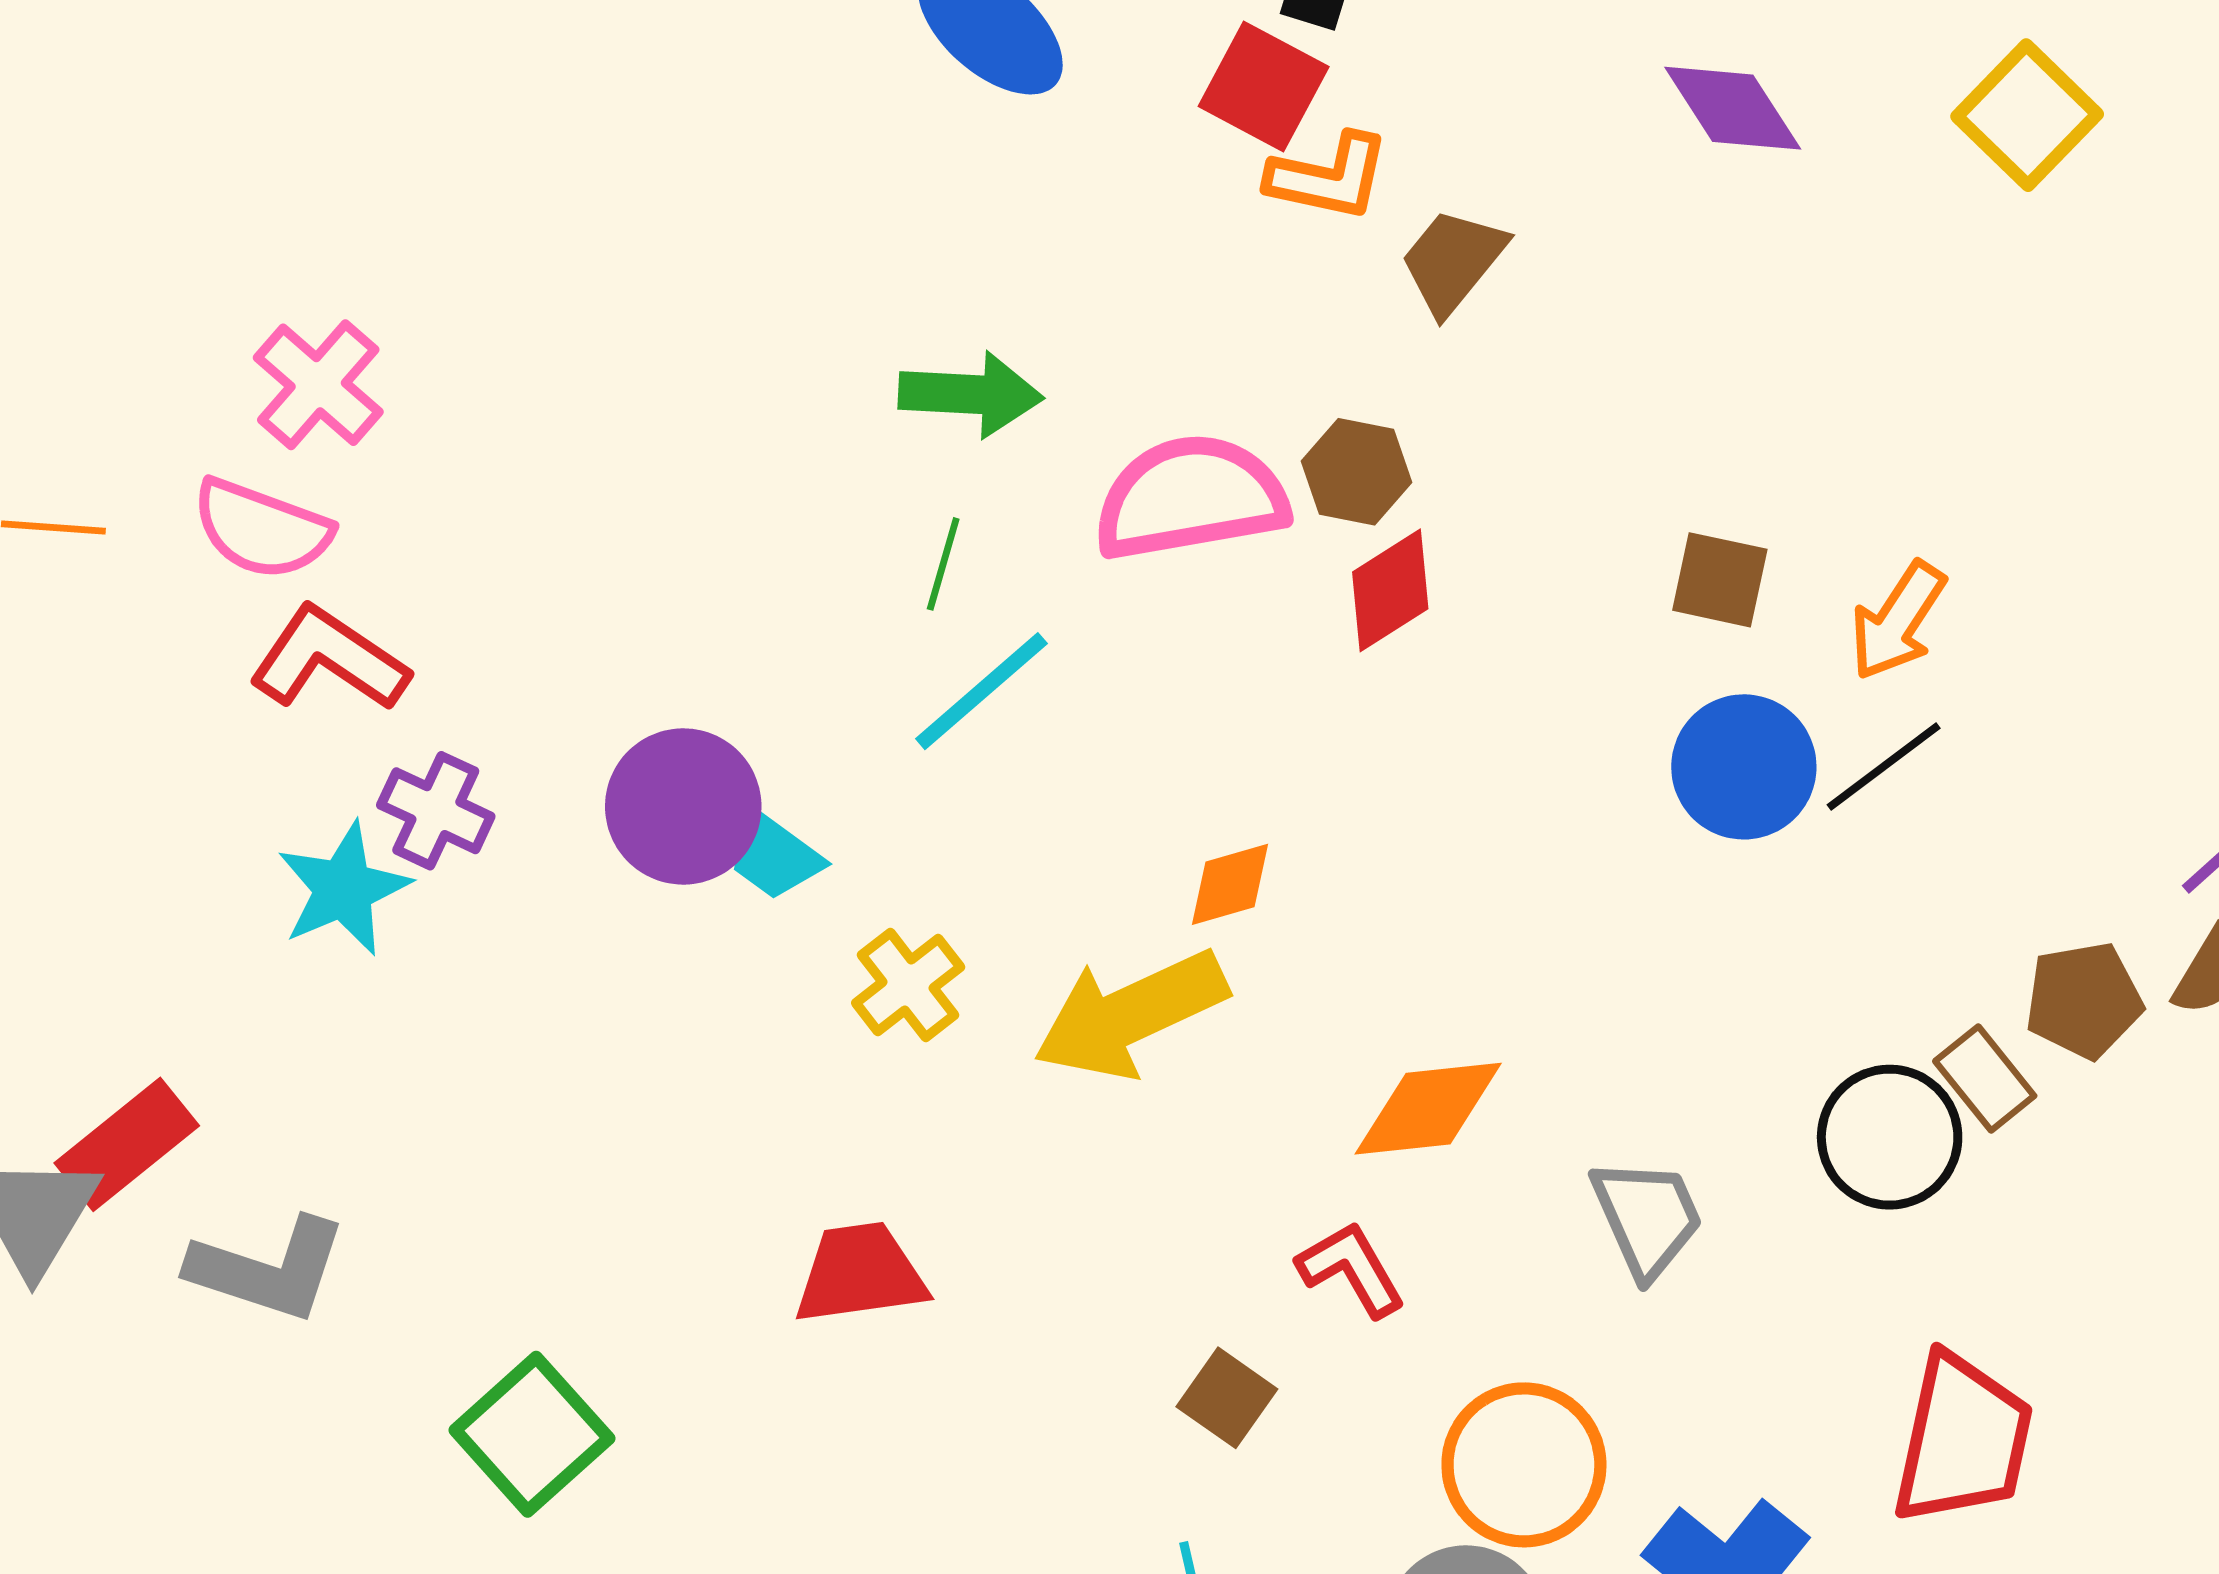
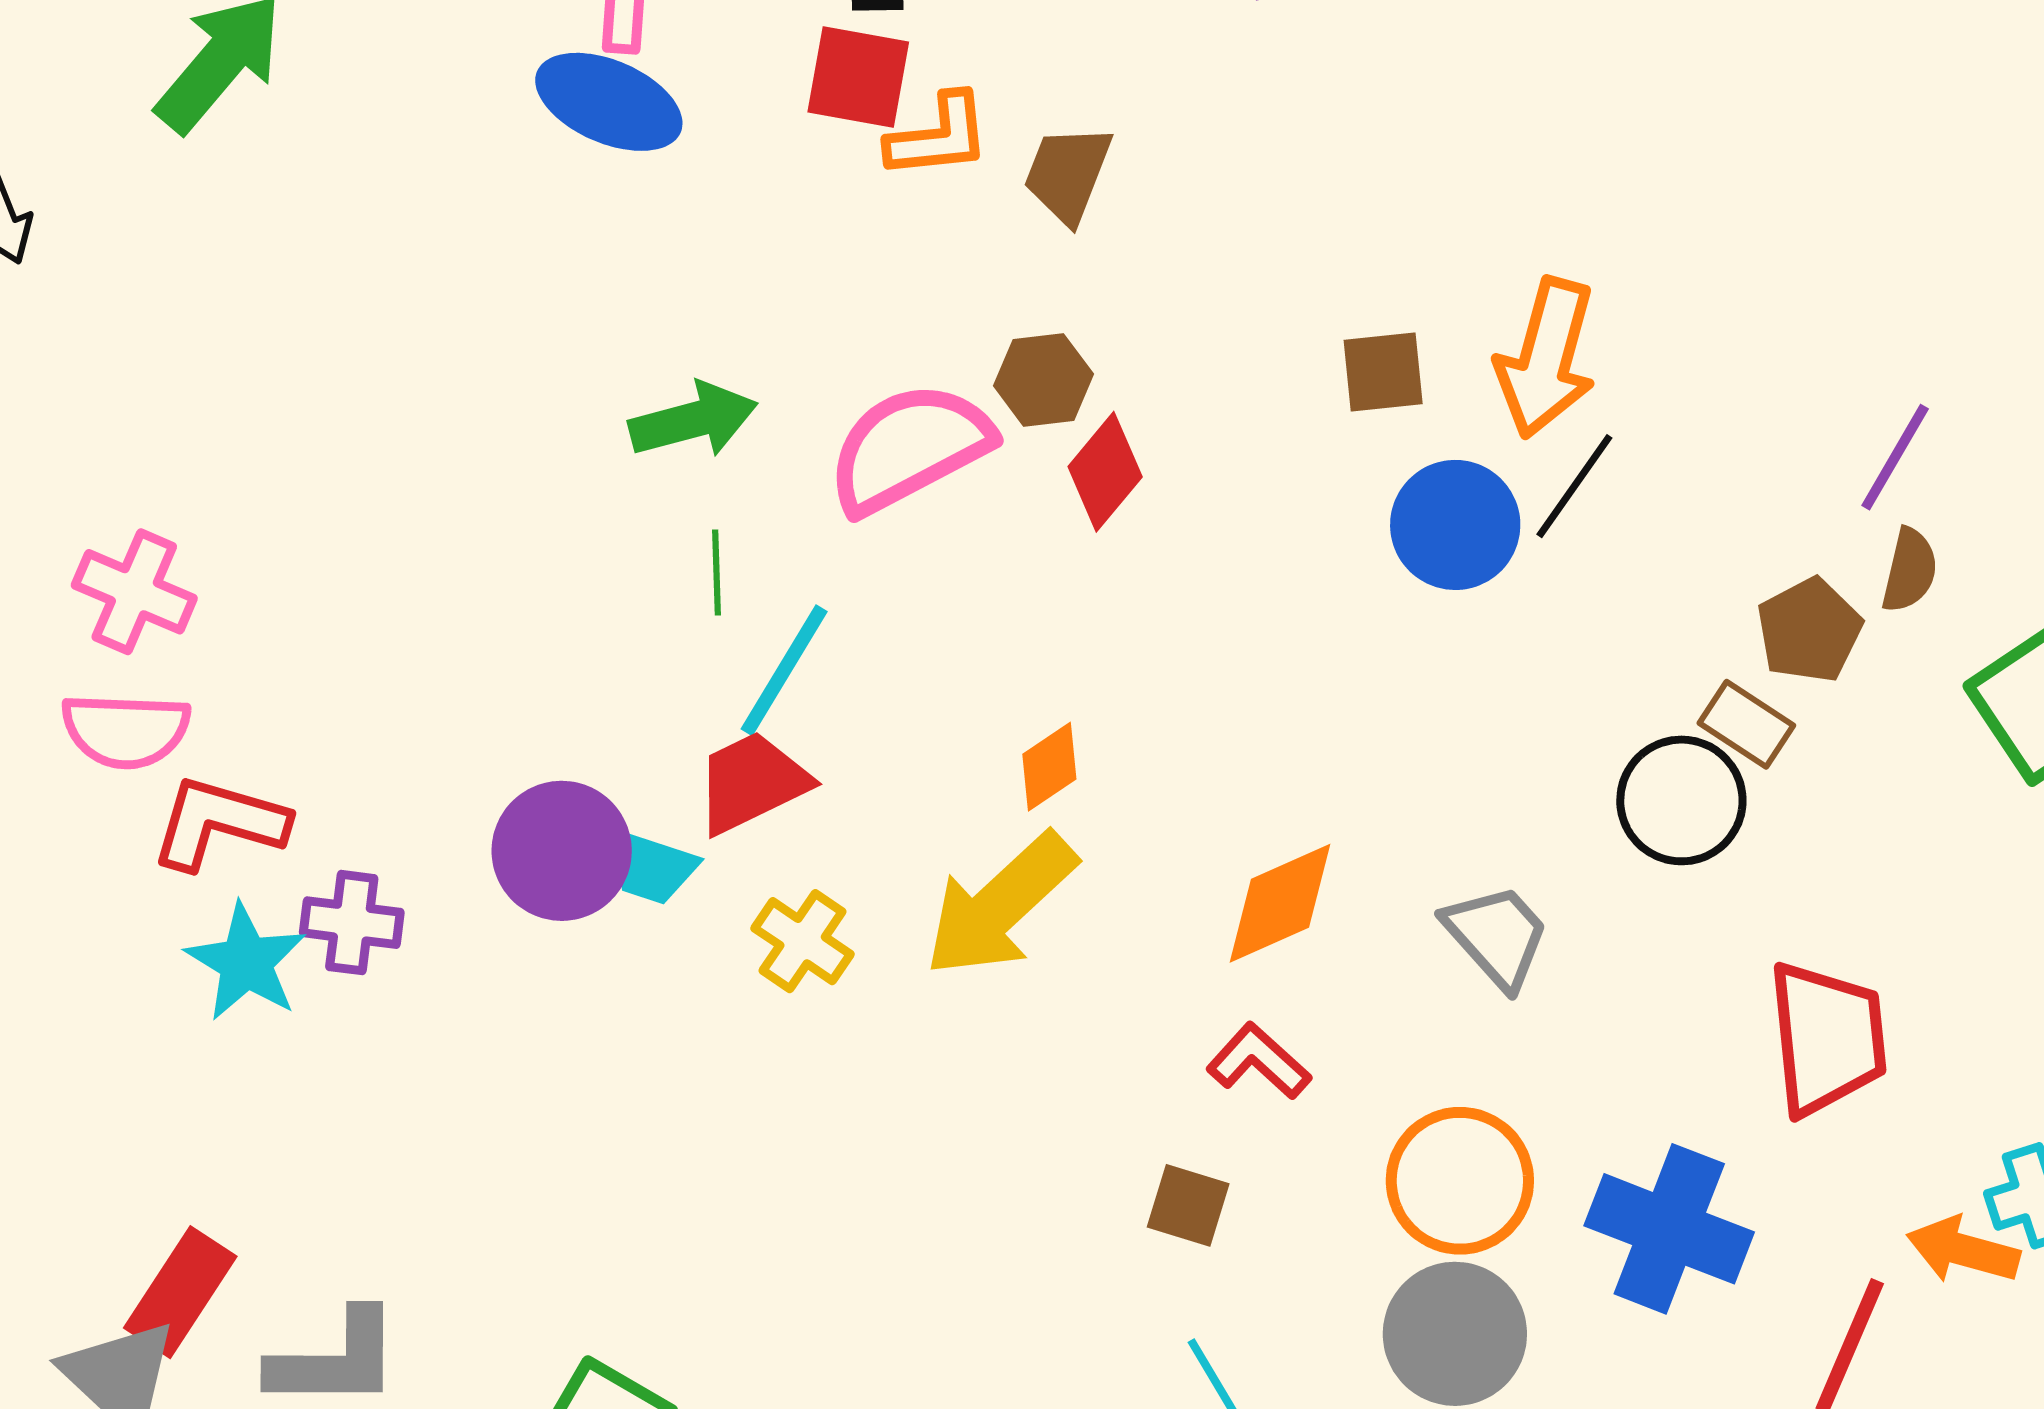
orange arrow: (1898, 621) -> (1546, 358), size x1.4
cyan star: (344, 889) -> (246, 962), moved
red trapezoid: (860, 1274) -> (752, 782), moved

